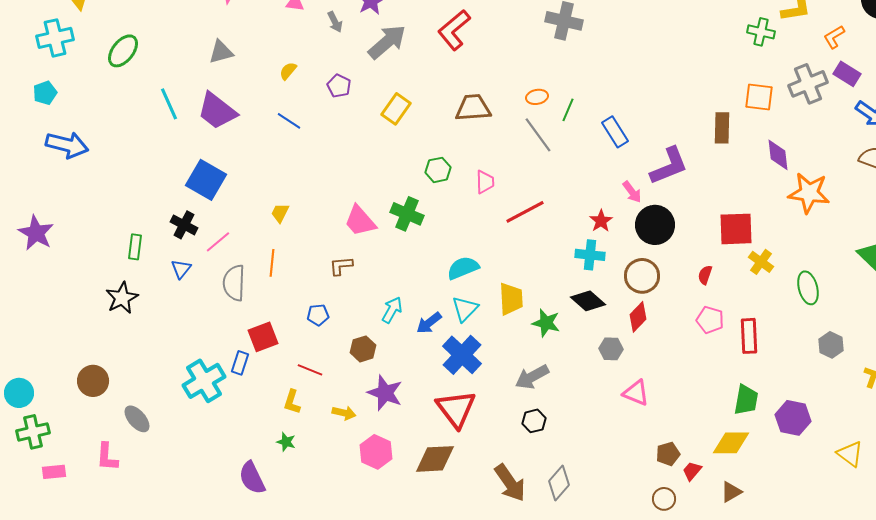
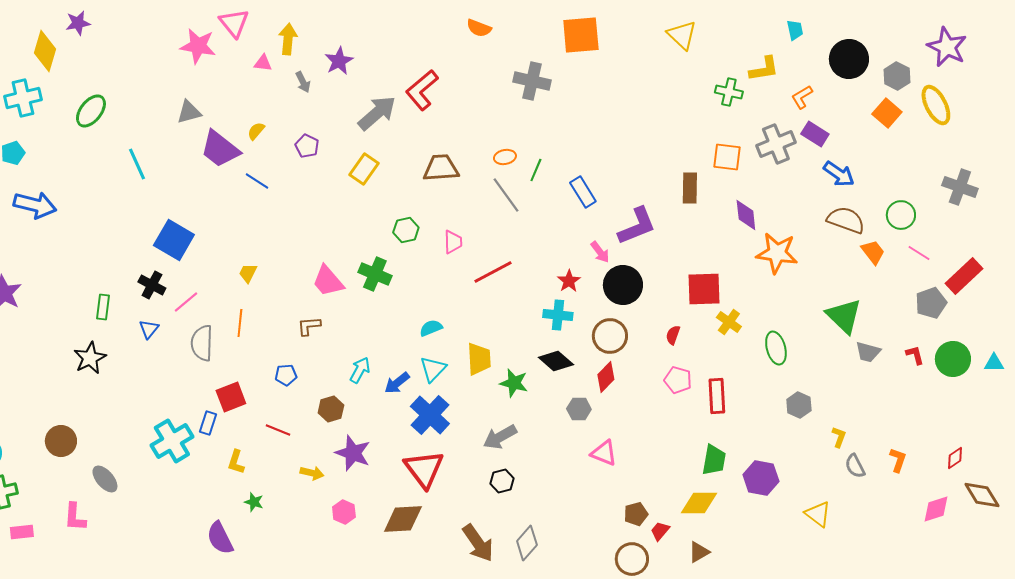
gray arrow: (387, 42) -> (377, 113), moved
purple trapezoid: (217, 111) -> (220, 149), moved
cyan semicircle: (463, 268) -> (431, 328), size x0.7
yellow L-shape: (292, 402) -> (236, 462), moved
pink hexagon: (376, 452) -> (344, 512), size x0.7
brown circle: (664, 499) -> (632, 559), size x1.4

